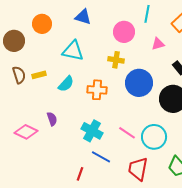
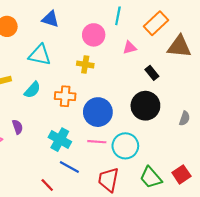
blue circle: (139, 83) -> (98, 112), moved
pink line: (127, 133) -> (97, 142), turned -30
red line: (80, 174) -> (47, 185), turned -64

